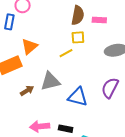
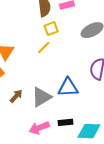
gray triangle: (50, 81) -> (41, 97), moved

